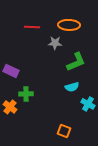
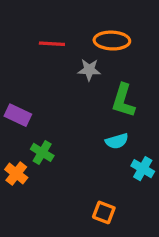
green L-shape: (76, 62) -> (123, 101), turned 130
green cross: (26, 94) -> (42, 152), turned 32

